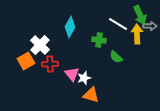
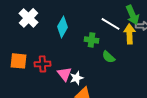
white cross: (40, 45) -> (28, 18), moved
orange square: (26, 61) -> (18, 61), turned 36

